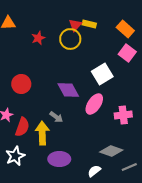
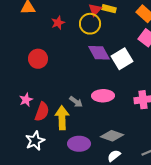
red circle: (21, 84) -> (38, 59), moved
purple diamond: (68, 90) -> (99, 53), moved
pink ellipse: (94, 104) -> (103, 96), moved, turned 55
gray diamond: (111, 151) -> (112, 136), moved

